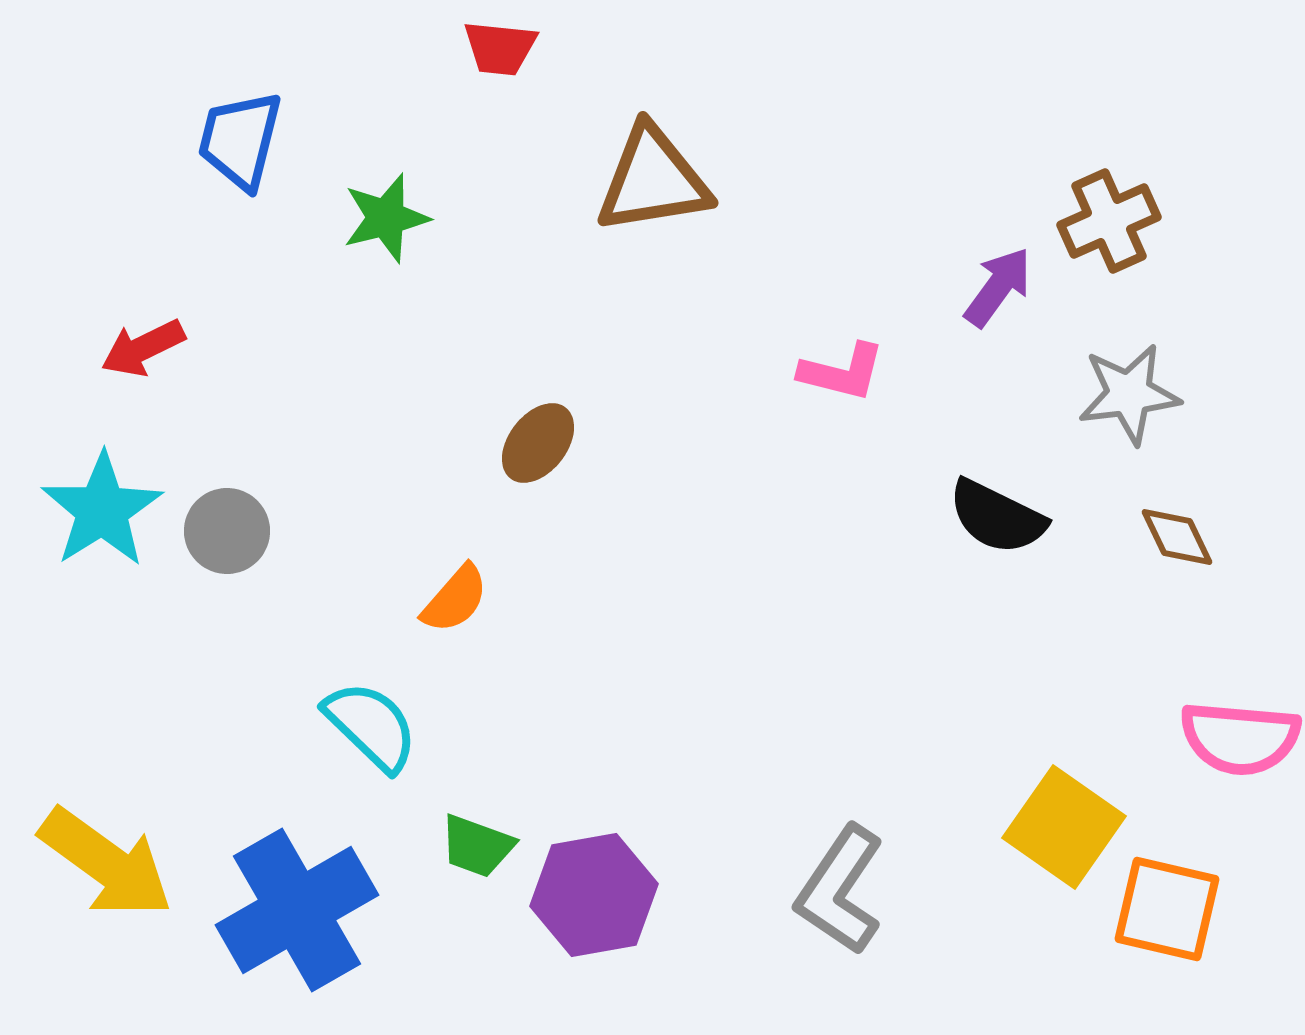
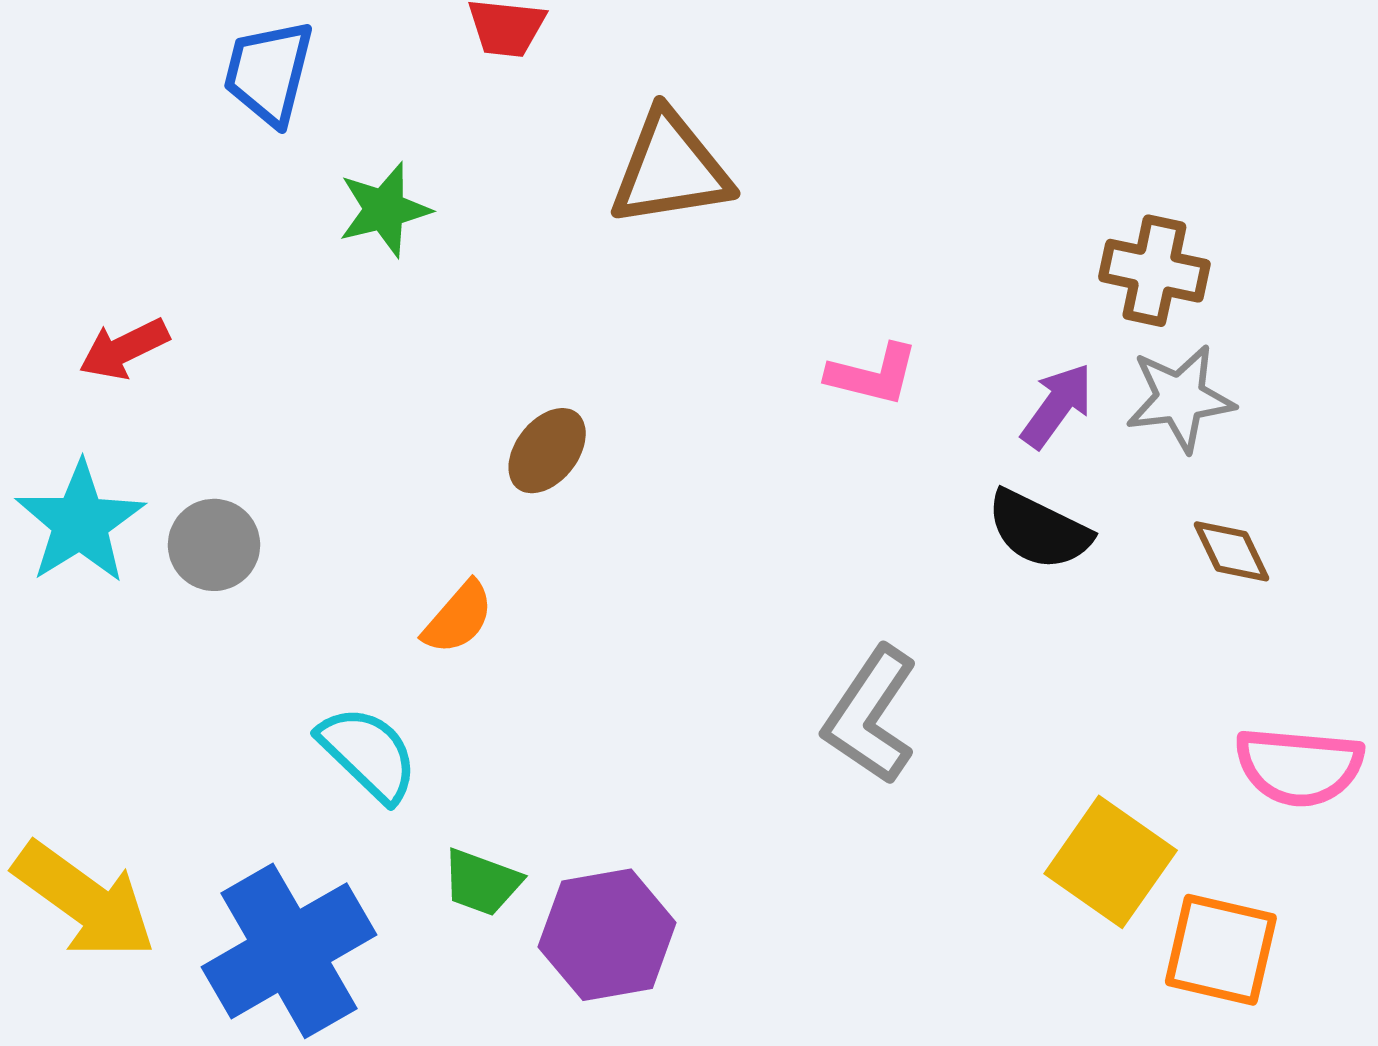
blue trapezoid: (240, 140) -> (269, 73), moved
brown cross: (1109, 221) -> (1154, 271), moved, turned 36
purple arrow: (998, 287) -> (1057, 406), moved
gray L-shape: (840, 890) -> (871, 715), moved

